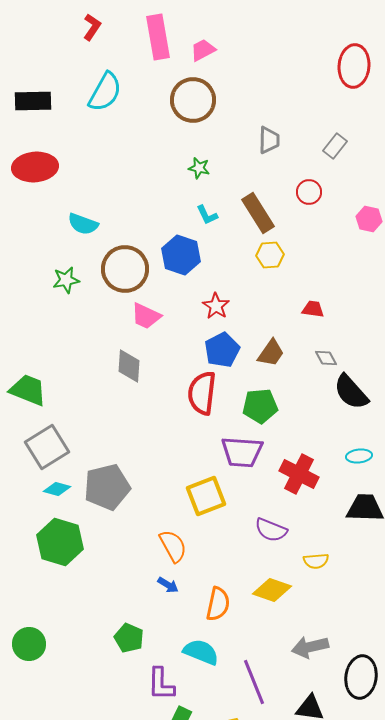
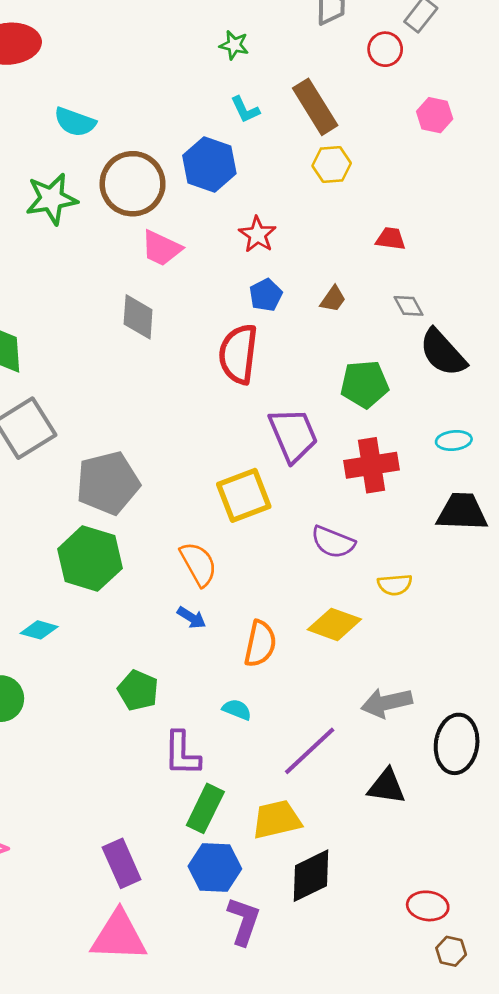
red circle: (309, 192) -> (385, 49), moved
pink hexagon: (369, 219) -> (435, 115), moved
green star: (66, 280) -> (52, 199), size x1.4
blue pentagon: (222, 350) -> (266, 295), size x0.7
brown trapezoid: (271, 353) -> (333, 299), size x0.7
green pentagon: (260, 406) -> (365, 384), moved
purple trapezoid: (242, 452) -> (293, 435), turned -117
red cross: (299, 474) -> (371, 465), turned -36
cyan diamond: (57, 489) -> (39, 630), moved
green hexagon: (60, 542) -> (90, 559), moved
cyan semicircle: (201, 652) -> (237, 710), size x0.6
purple line: (254, 682) -> (310, 751), turned 69

